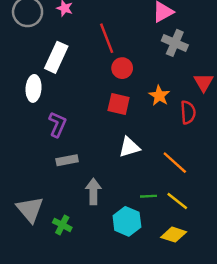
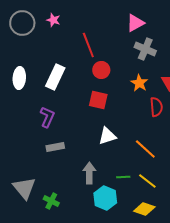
white rectangle: (56, 57) -> (55, 77), moved
white ellipse: (34, 88) -> (19, 78), moved
orange star: (159, 96) -> (139, 83), moved
gray arrow: (93, 191) -> (89, 173), moved

